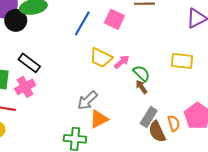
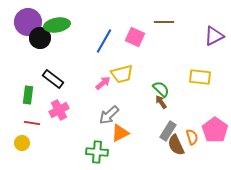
yellow trapezoid: (101, 58) -> (122, 74), turned -40
pink arrow: (122, 62) -> (103, 83), moved
pink cross: (25, 87) -> (59, 110), moved

